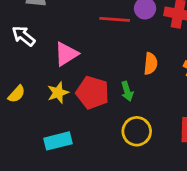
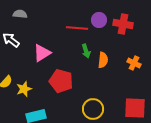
green arrow: (127, 91) -> (86, 51), moved
yellow star: (58, 93) -> (24, 89), moved

